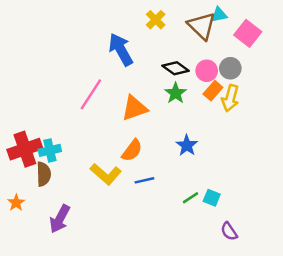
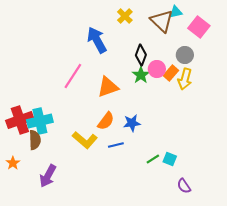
black diamond: (176, 68) -> (141, 55), turned 75
pink circle: (207, 71) -> (157, 69), moved
blue star: (187, 145) -> (132, 123), moved, turned 30
cyan cross: (50, 150) -> (40, 121), size x1.4

